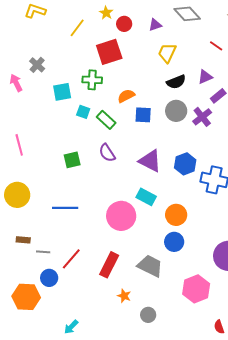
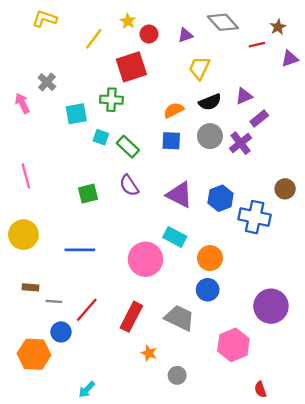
red line: (216, 46) -> (257, 45), moved, turned -48
orange semicircle: (126, 96) -> (174, 110), moved

